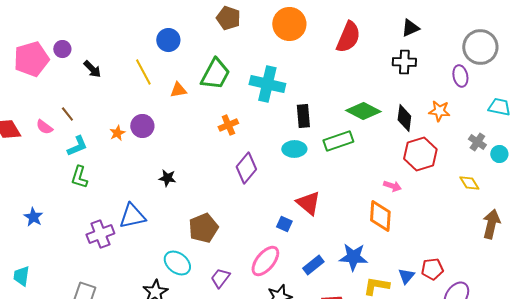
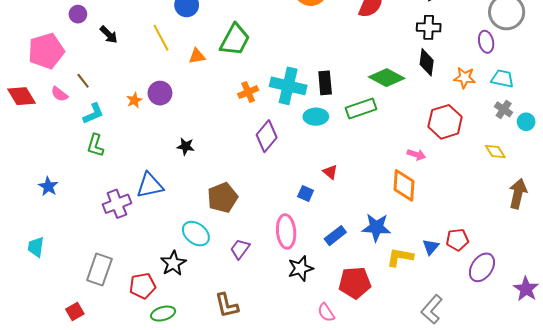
pink pentagon: (31, 59) -> (46, 51), moved
cyan cross: (267, 84) -> (288, 86), moved
cyan trapezoid: (499, 107) -> (502, 79), moved
black diamond: (404, 118) -> (427, 62), moved
red triangle: (308, 203) -> (330, 172), size x0.6
pink ellipse: (265, 261) -> (286, 231), turned -44

